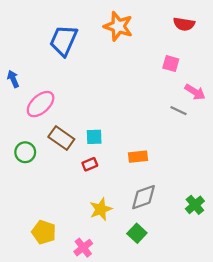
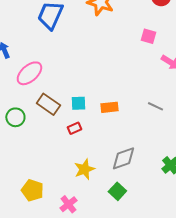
gray line: (179, 111) -> (155, 106), moved
orange rectangle: (138, 157) -> (109, 107), moved

